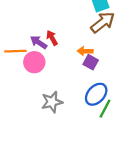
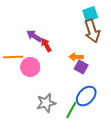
brown arrow: (103, 22) -> (92, 31), turned 110
purple arrow: (39, 42) -> (34, 36), moved
green line: (105, 109) -> (71, 110), moved

